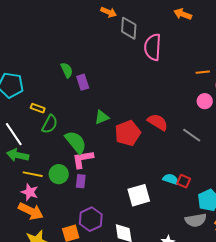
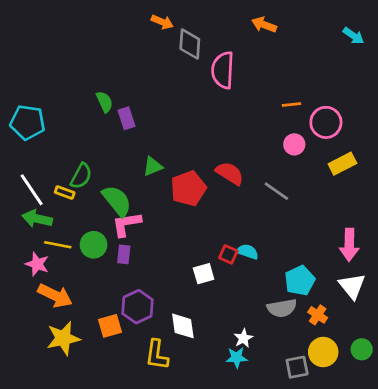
yellow rectangle: (38, 108) -> (65, 193), moved
red square: (184, 181) -> (228, 254), moved
pink star: (30, 192) -> (37, 264), moved
white square: (139, 195) -> (204, 274), size x0.7

